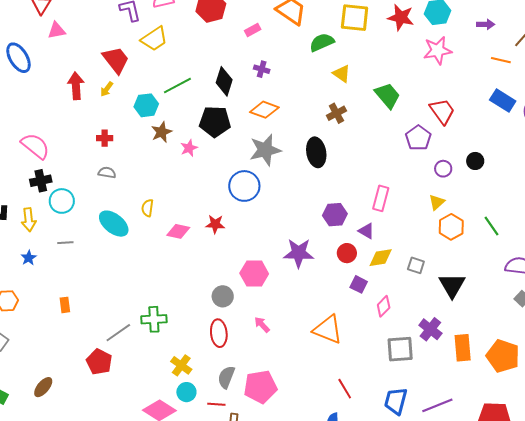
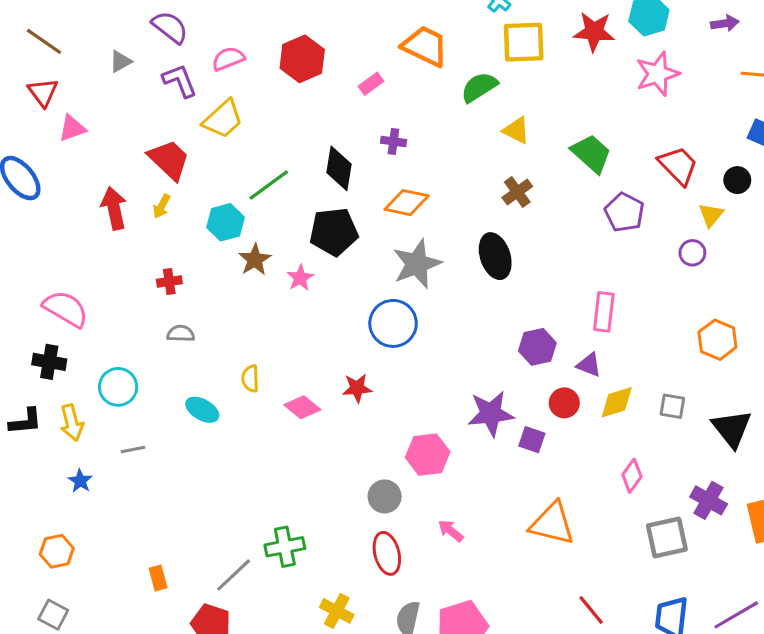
purple pentagon: (418, 138) -> (624, 212), moved
black circle: (475, 161) -> (737, 180), moved
black cross: (41, 181) -> (49, 362), moved, turned 30
yellow triangle: (437, 202) -> (711, 215), moved
cyan ellipse: (114, 224) -> (202, 410), size x0.7
pink diamond: (178, 231) -> (302, 407), turned 35
purple square: (359, 284) -> (532, 440), moved
orange rectangle: (65, 305) -> (158, 578), moved

